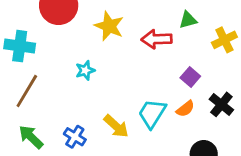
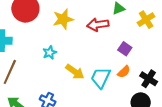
yellow star: (109, 26) -> (63, 19), turned -30
black cross: (221, 104) -> (149, 79), moved
yellow arrow: (116, 126) -> (75, 72), moved

